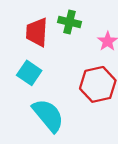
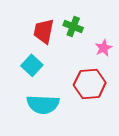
cyan semicircle: (48, 115) -> (43, 104), turned 124

